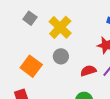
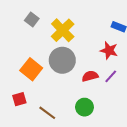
gray circle: (61, 56) -> (62, 60), size x1.6

